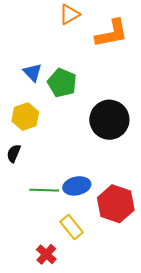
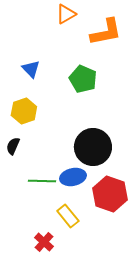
green pentagon: (62, 83) -> (83, 79), moved
black circle: (109, 120) -> (93, 147), moved

